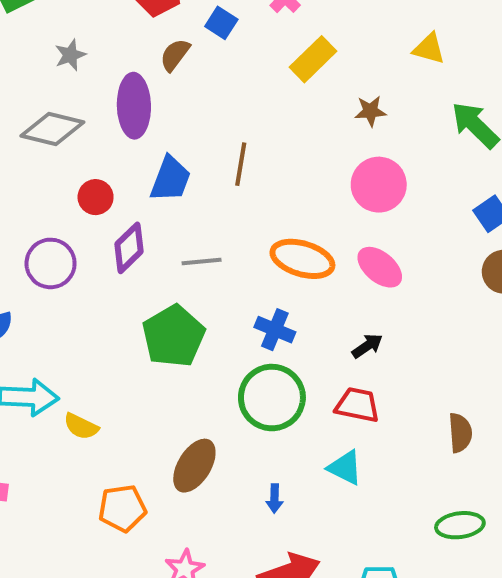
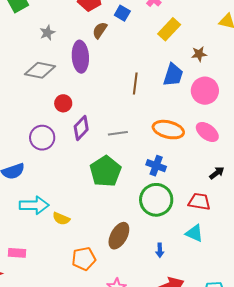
blue trapezoid: (170, 179) -> (173, 75), moved
black arrow: (367, 346) -> (217, 173), moved

